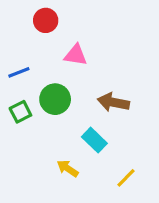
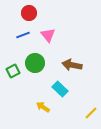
pink triangle: (76, 55) -> (48, 35), turned 42
blue line: (19, 72) -> (23, 35), moved
yellow line: (126, 178) -> (91, 113), moved

